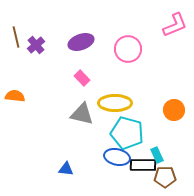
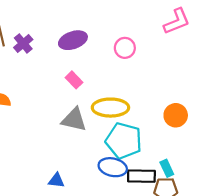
pink circle: (128, 49) -> (125, 48), size x0.7
cyan rectangle: (157, 155) -> (167, 168), moved

